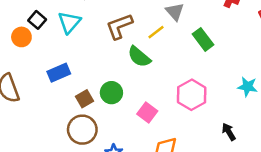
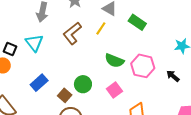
green semicircle: (139, 57) -> (114, 61), moved
pink square: (147, 113) -> (114, 90), turned 35
black arrow: (229, 132) -> (173, 76), moved

